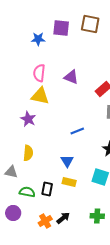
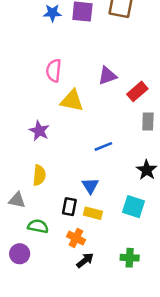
blue star: (38, 39) -> (52, 13), moved
purple triangle: (71, 77) -> (107, 76), moved, turned -42
yellow triangle: (40, 96) -> (72, 101), moved
black rectangle: (47, 189) -> (69, 207), moved
orange cross: (45, 221) -> (76, 238), moved, turned -32

